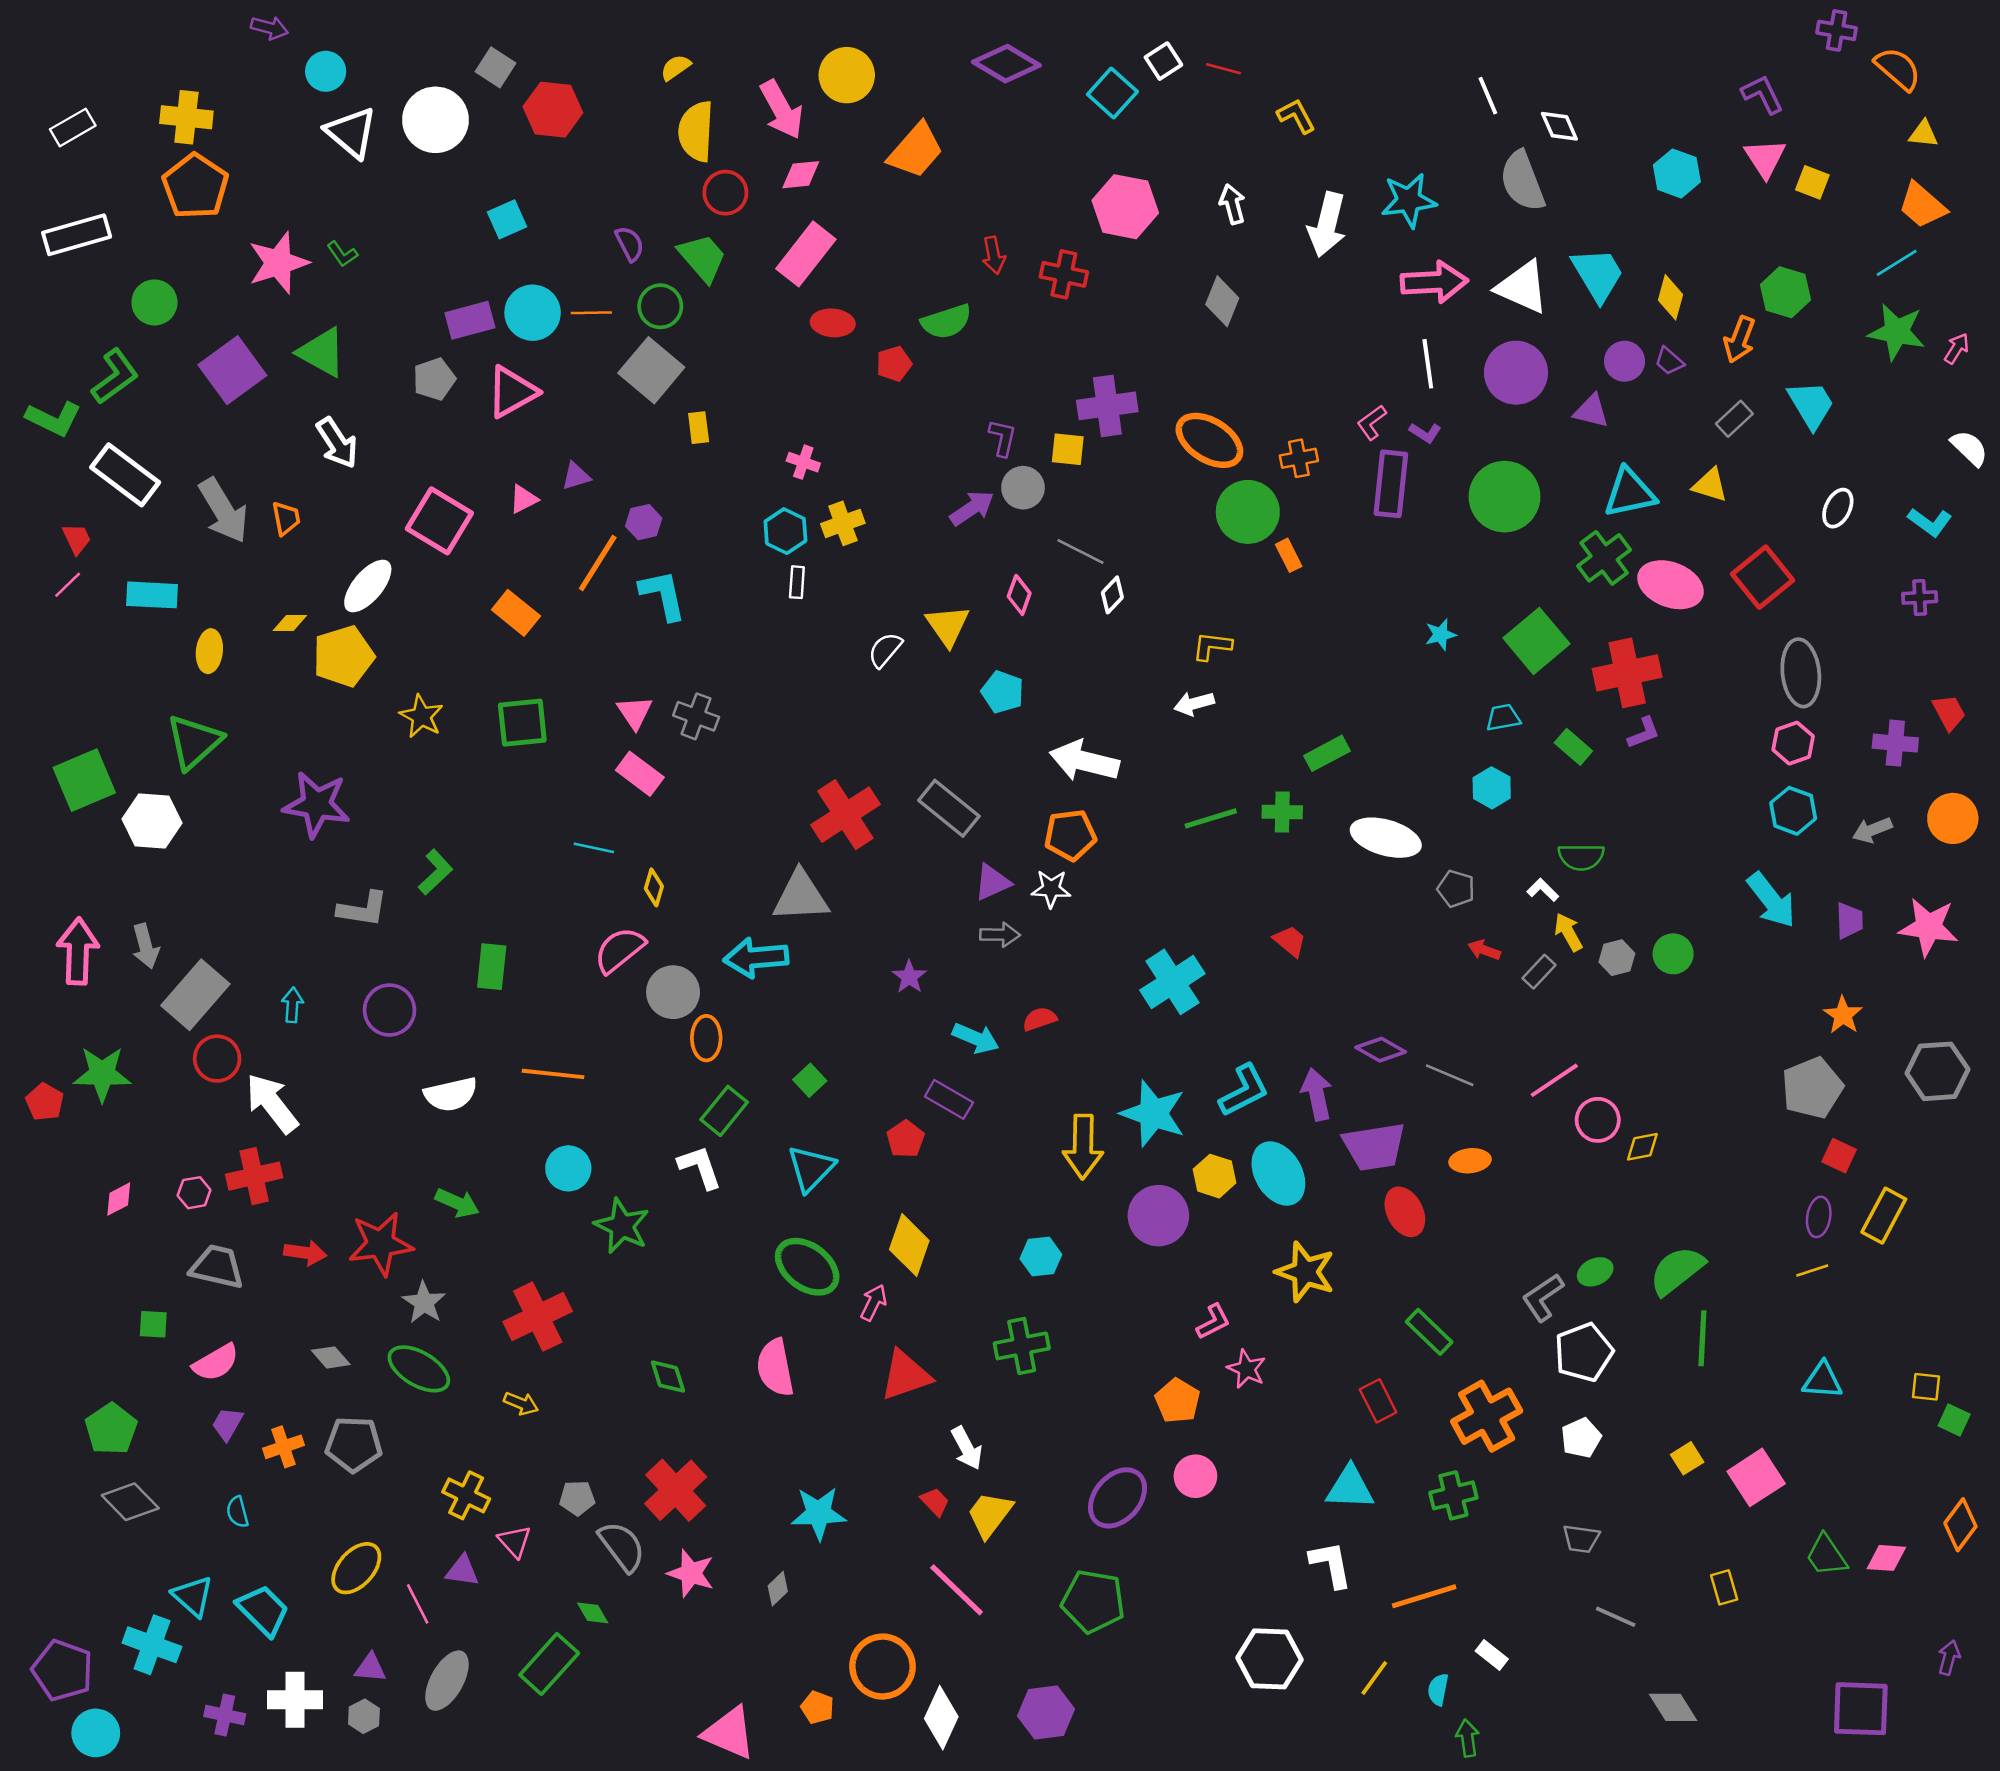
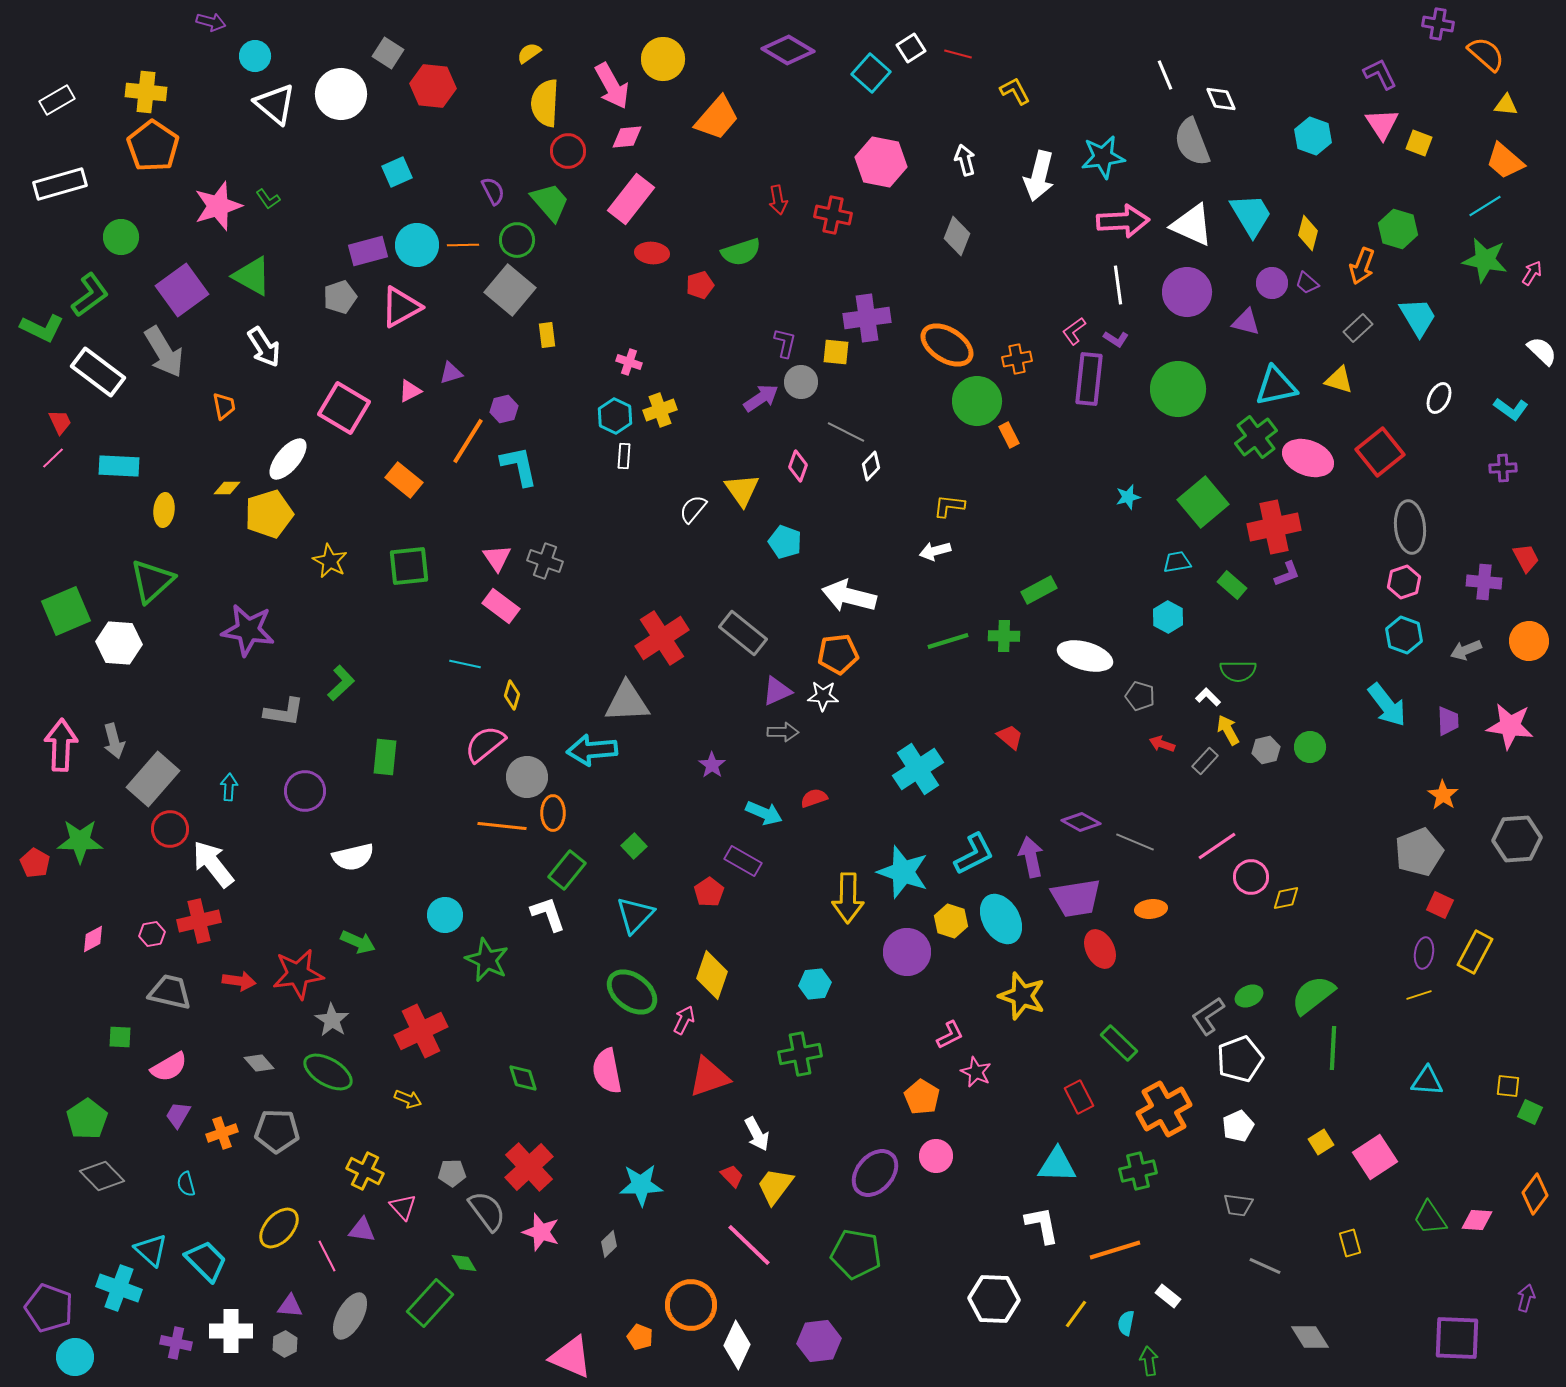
gray arrow: (223, 511) -> (164, 352), moved
orange line: (553, 1074) -> (502, 826), moved

